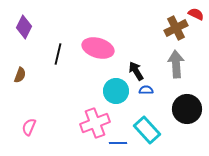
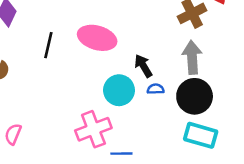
black circle: (187, 109) -> (195, 96), moved
cyan rectangle: (147, 130) -> (201, 135), moved, turned -32

